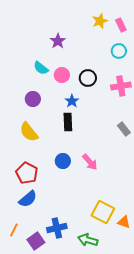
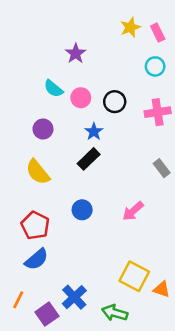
black rectangle: (68, 122) -> (89, 159), turned 48
pink arrow: (90, 162) -> (133, 211), moved, turned 90
blue cross: (57, 228) -> (74, 297), turned -30

